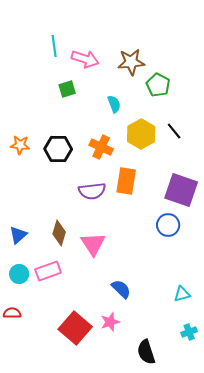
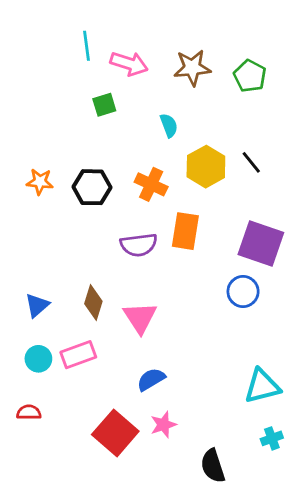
green pentagon: (158, 85) -> (250, 76), moved
blue semicircle: (121, 289) -> (151, 379), moved, turned -75
cyan triangle: (182, 294) -> (262, 386), size x1.6

